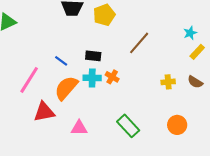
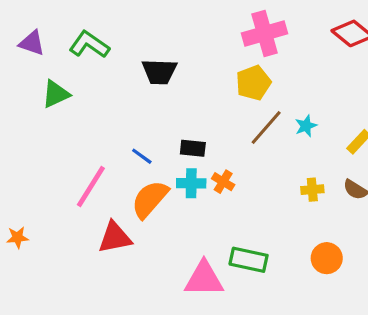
yellow pentagon: (104, 15) -> (253, 83), moved
cyan star: (190, 33) -> (306, 126), moved
green rectangle: (128, 126) -> (249, 260), turned -35
pink triangle: (79, 128) -> (204, 279), moved, size x1.5

